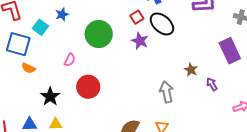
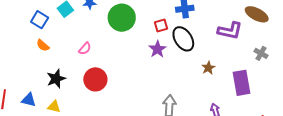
green circle: (99, 34) -> (122, 18), moved
blue square: (18, 44) -> (40, 20), size x0.7
brown star: (191, 70) -> (208, 68), moved

